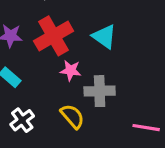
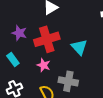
pink star: (71, 70) -> (44, 65), moved

